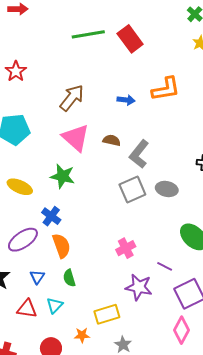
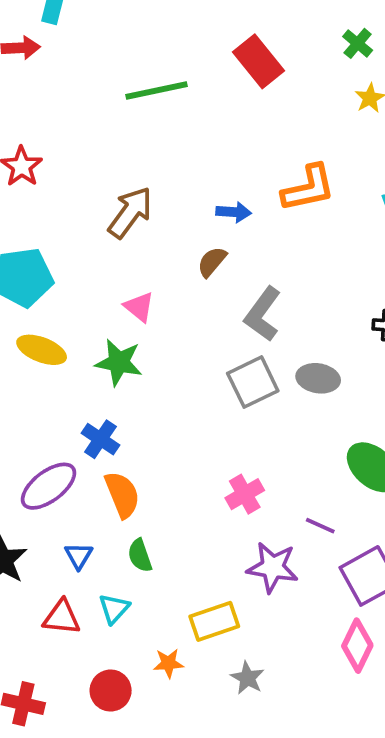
red rectangle: (130, 39) -> (258, 61), moved
pink triangle: (76, 138) -> (139, 307), moved, size x0.6
brown semicircle: (112, 140) -> (212, 262), moved, turned -60
yellow ellipse: (20, 187) -> (42, 350), moved

